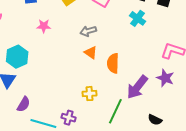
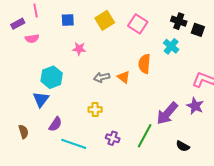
gray arrow: (88, 31) -> (102, 77), moved
orange semicircle: (113, 63) -> (144, 64), moved
yellow cross: (89, 94) -> (95, 110), moved
purple cross: (69, 118) -> (113, 138), moved

